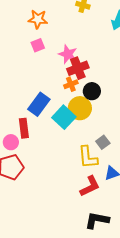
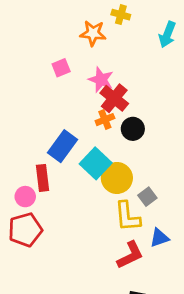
orange star: (38, 19) -> (93, 33), moved
red cross: (78, 68) -> (114, 98), turned -30
yellow circle: (80, 108) -> (117, 178), moved

